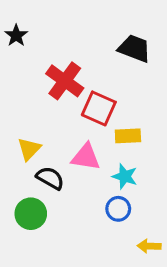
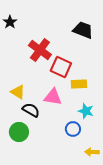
yellow triangle: (29, 149) -> (18, 92), turned -42
cyan star: (125, 176) -> (86, 111), moved

